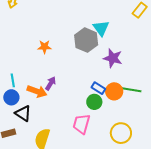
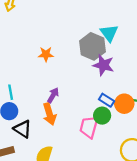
purple star: (113, 58) -> (103, 65), moved
orange arrow: (37, 91) -> (49, 114), moved, turned 54
pink trapezoid: (82, 124) -> (89, 127), moved

